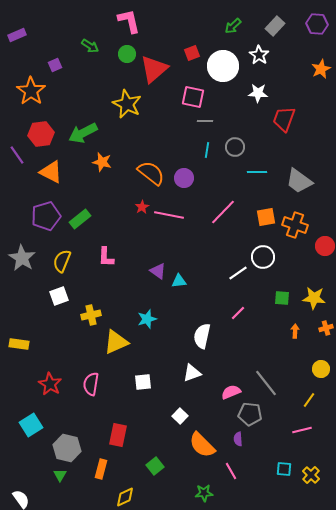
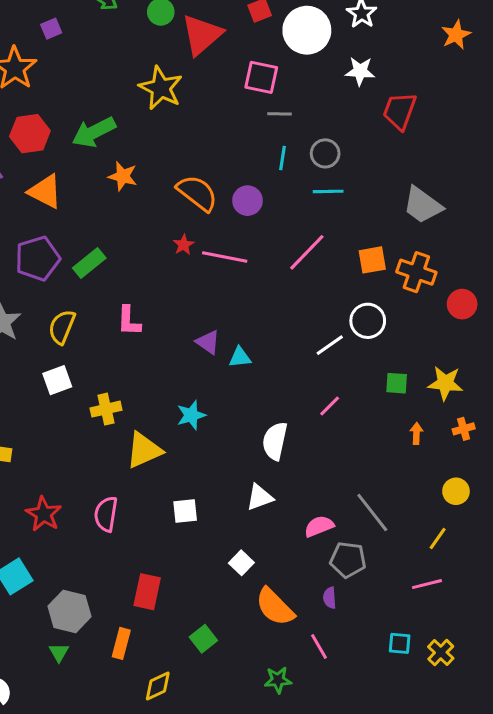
cyan line: (257, 172) -> (328, 191), moved

